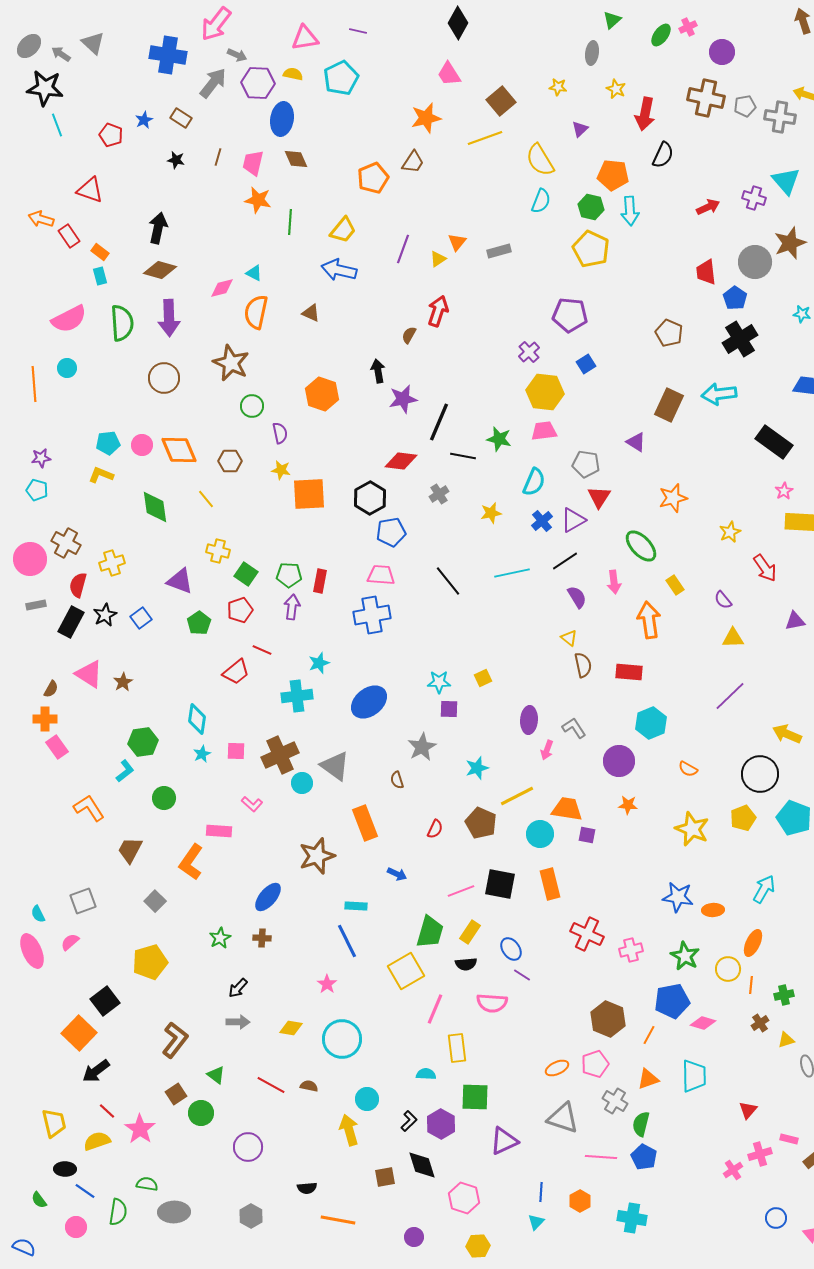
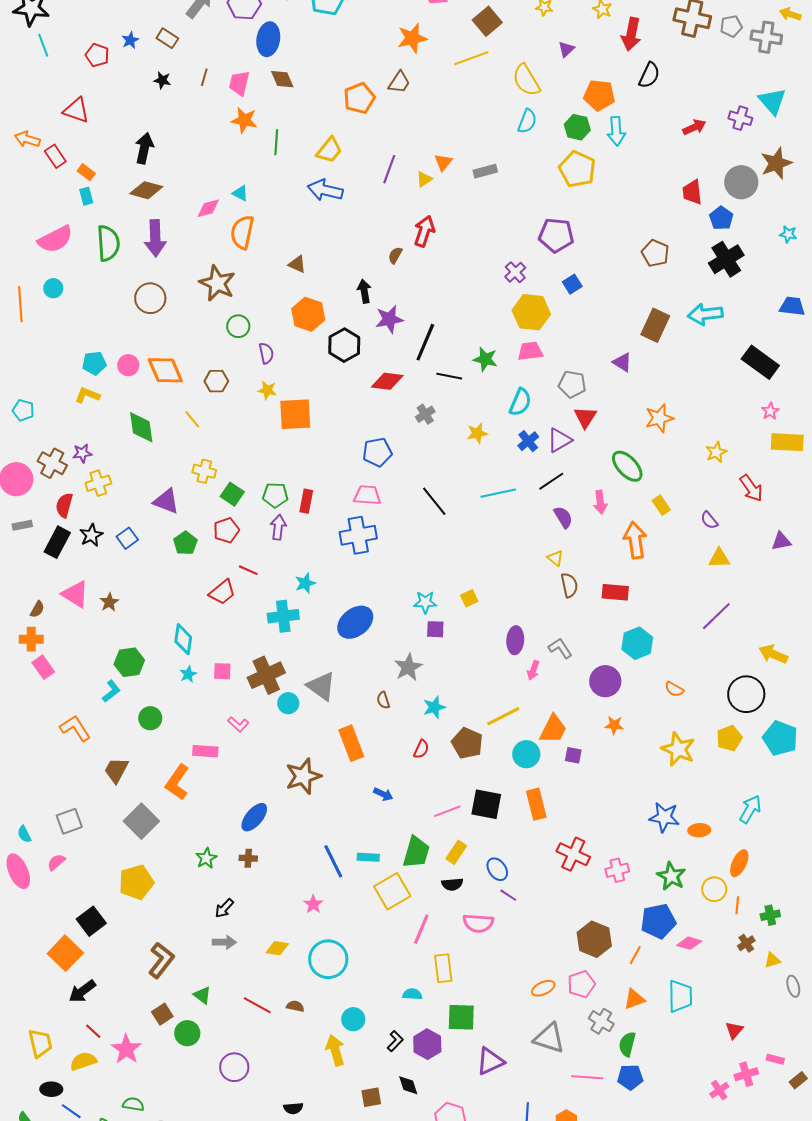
brown triangle: (311, 313) -> (297, 264), moved
purple star: (41, 458) -> (82, 453), moved
black hexagon: (370, 498) -> (344, 345), moved
cyan star: (477, 768) -> (434, 707), moved
orange trapezoid: (567, 809) -> (553, 729), turned 108
gray square: (155, 901) -> (141, 821), size x1.6
cyan rectangle: (356, 906) -> (368, 857), moved
blue pentagon: (644, 1157) -> (630, 1077), turned -30
black diamond: (422, 1165) -> (408, 1085), size x0.7

